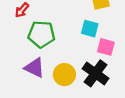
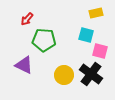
purple triangle: (35, 68) -> (24, 65), moved

